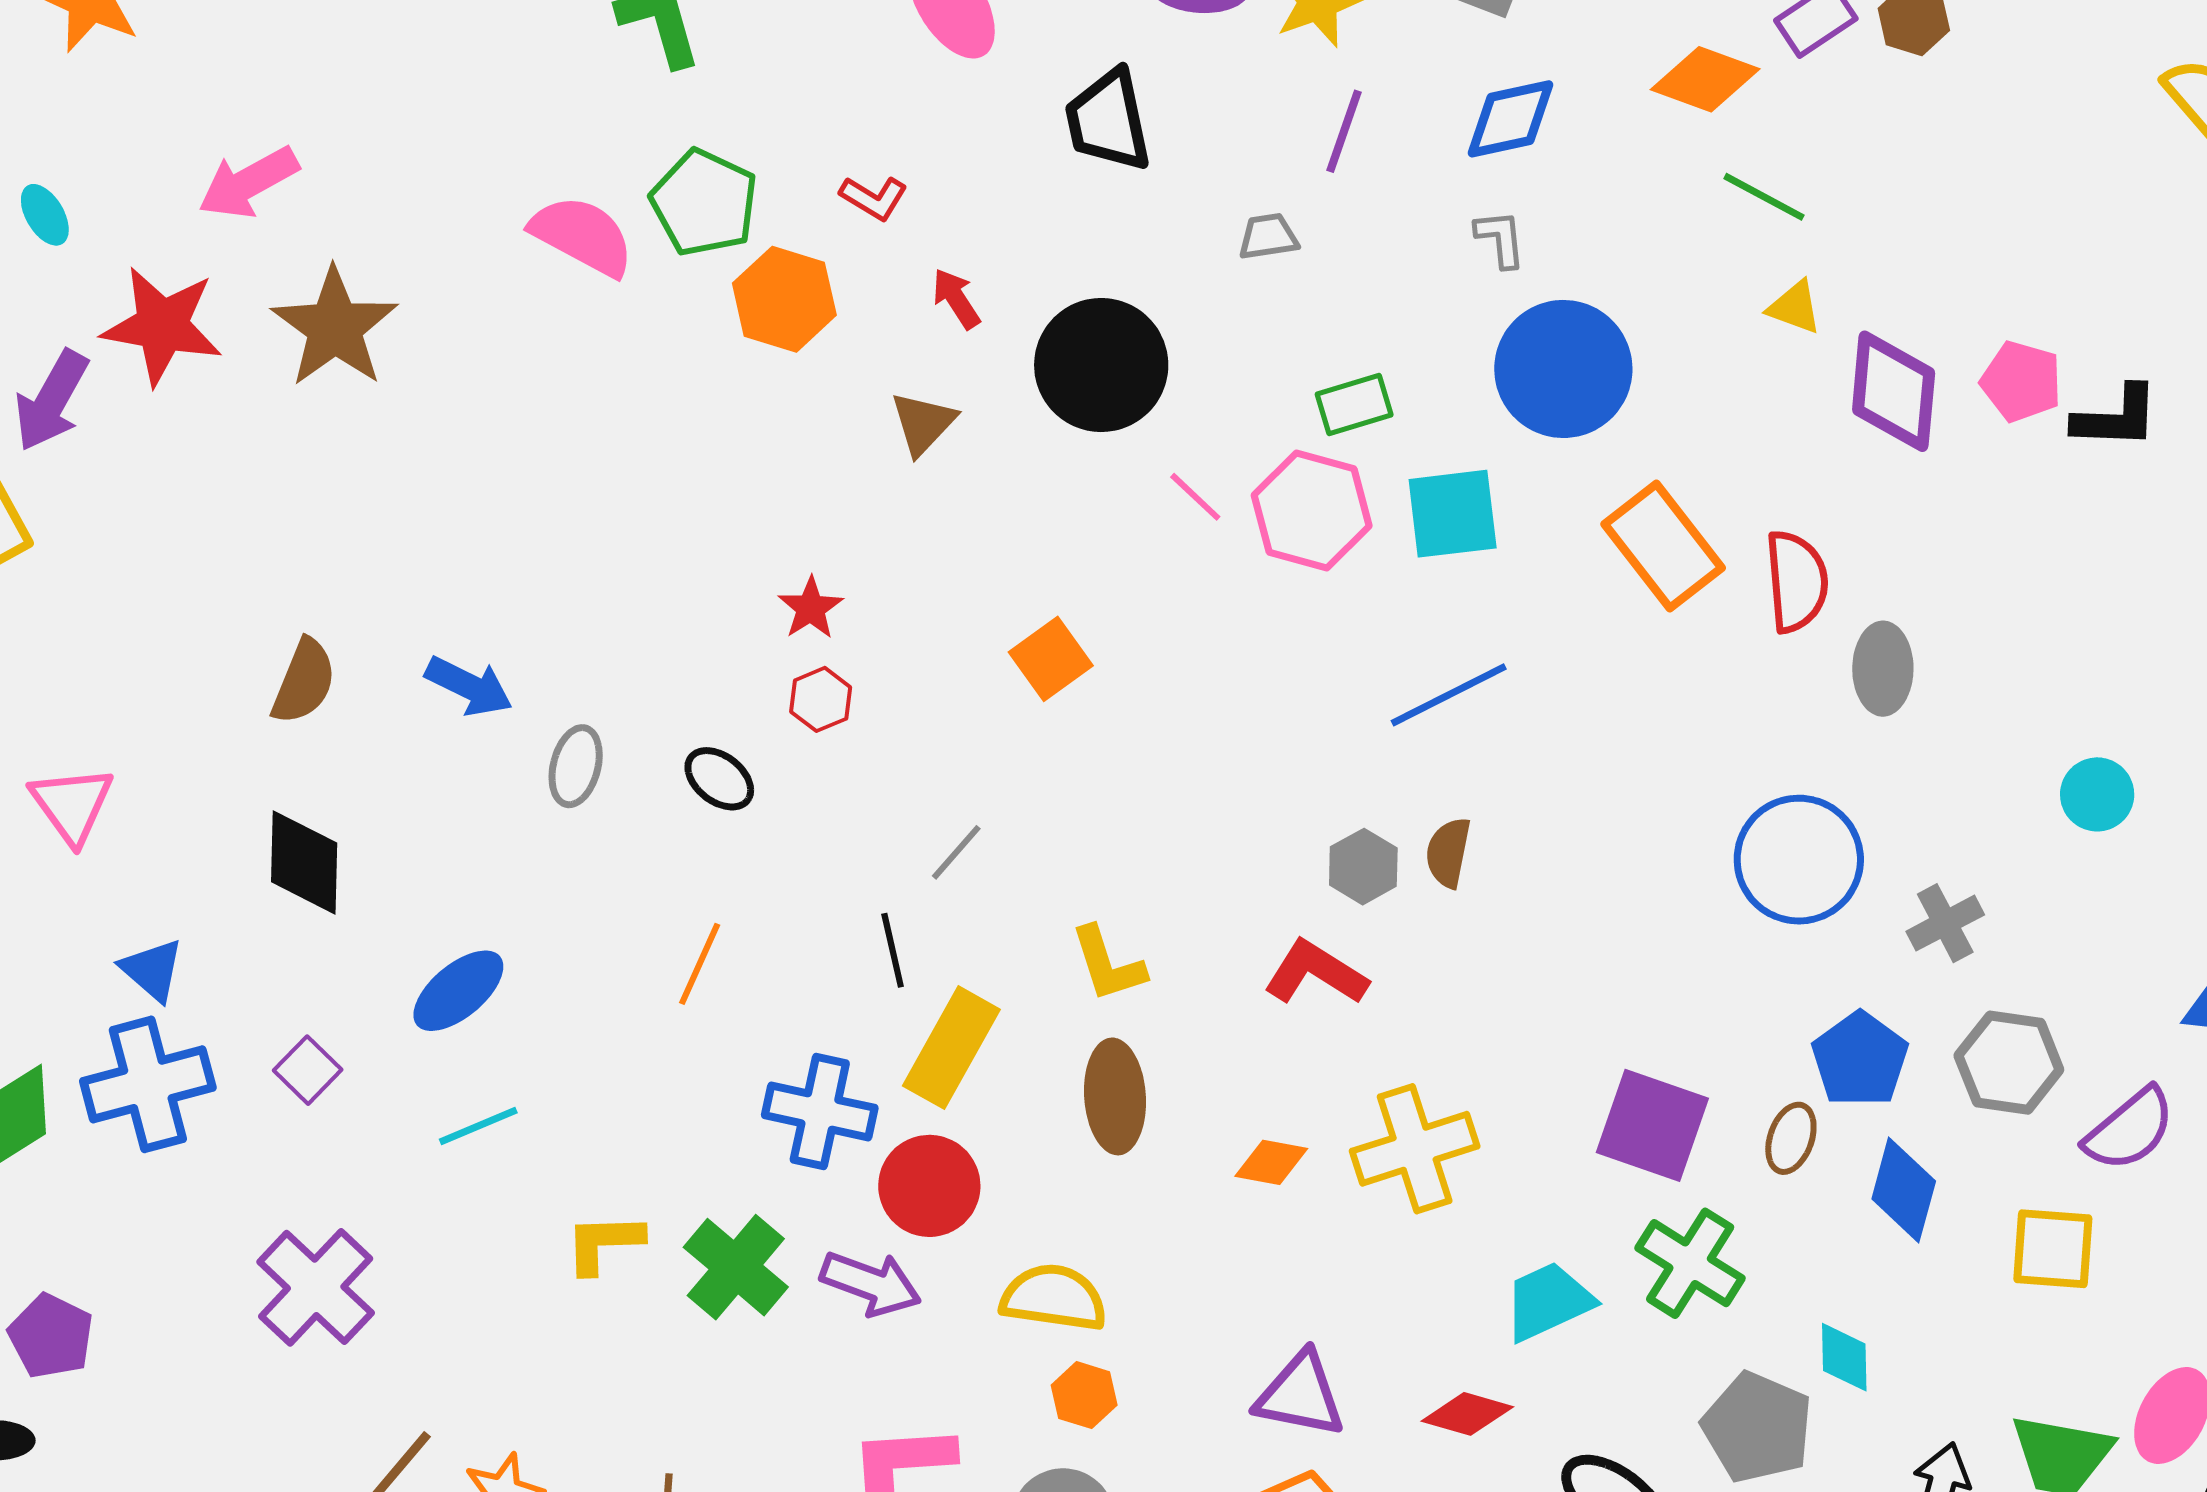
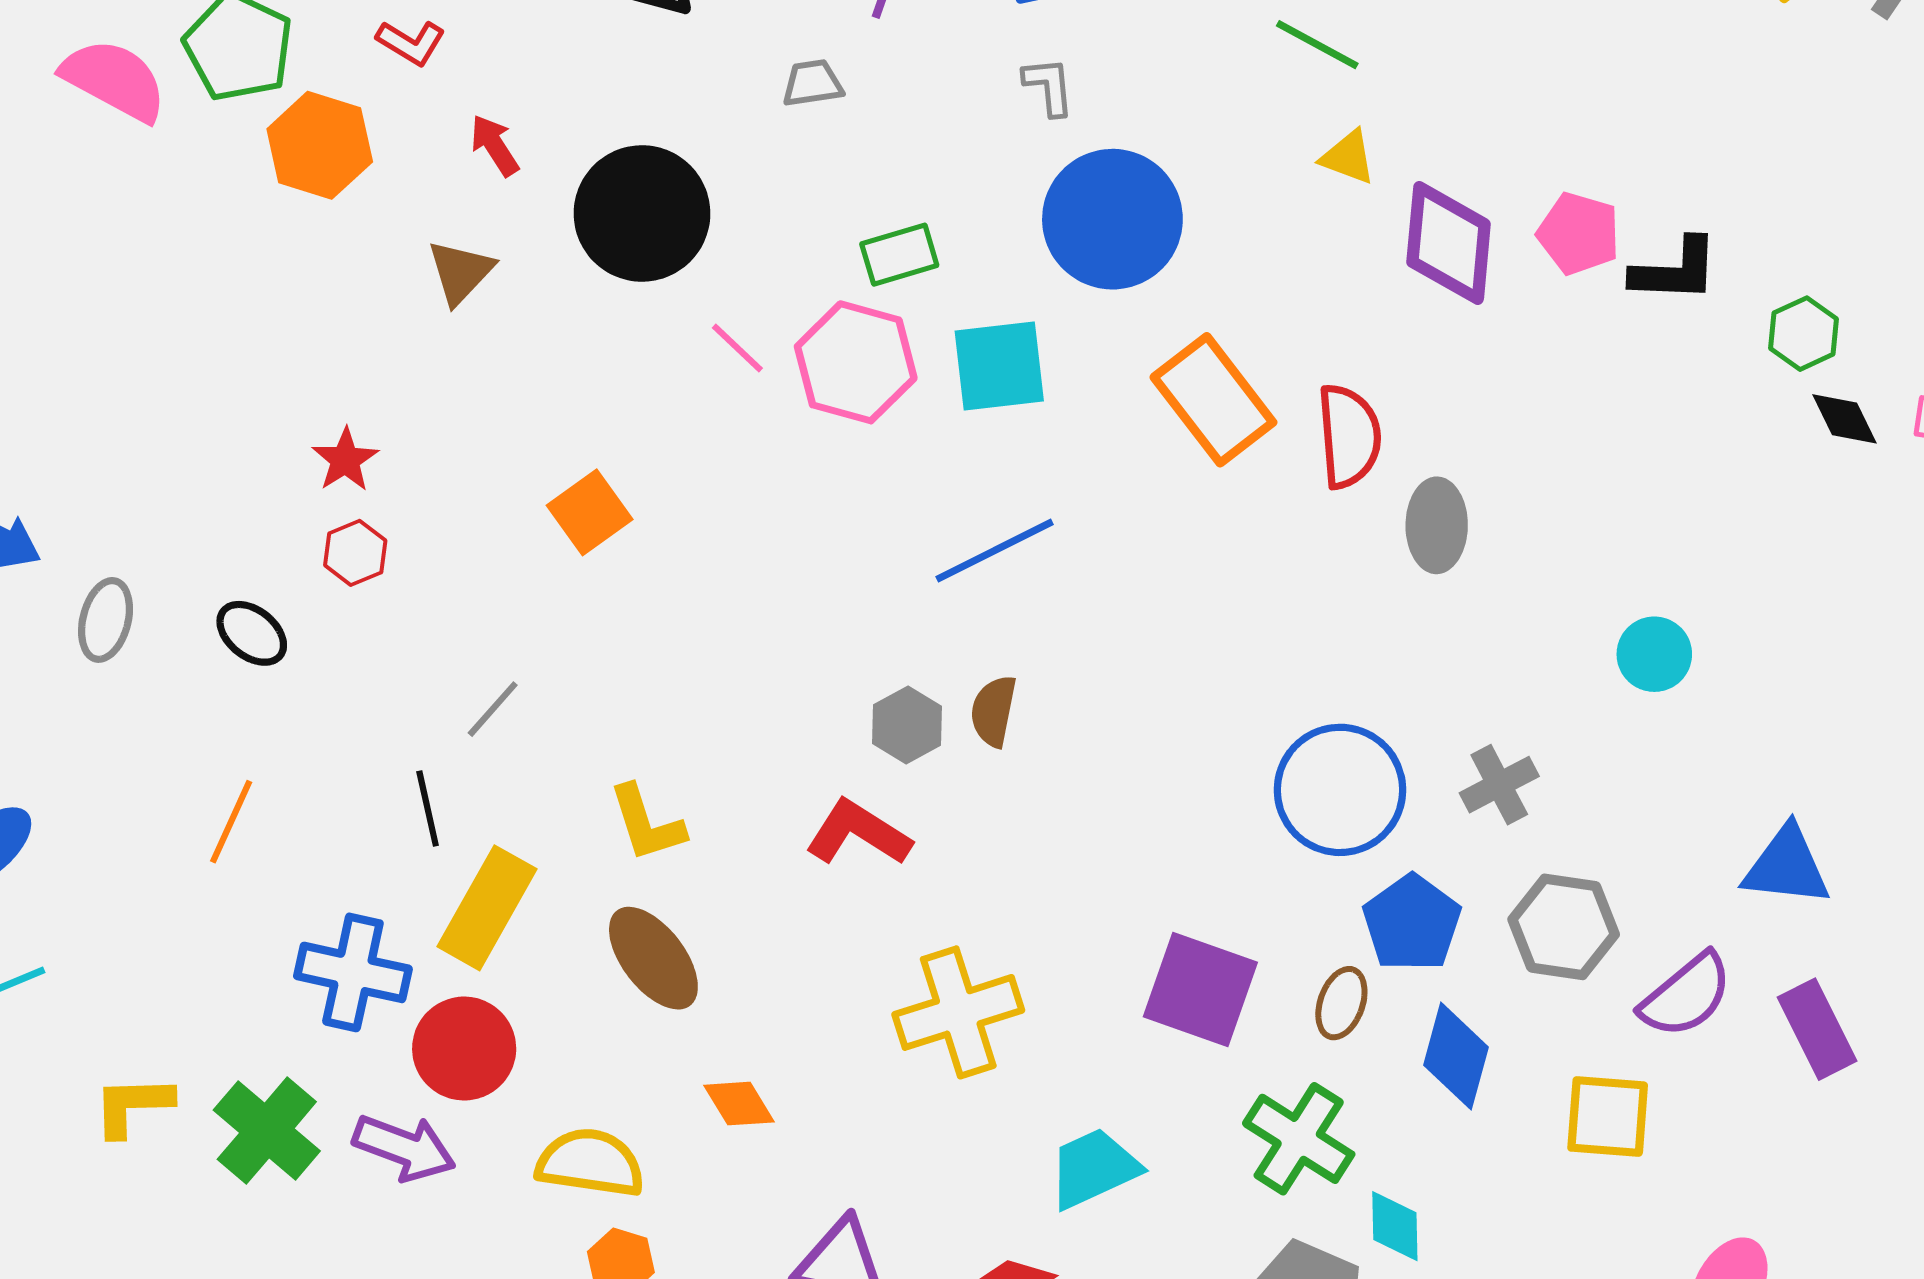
blue circle: (1799, 860) -> (1340, 790), moved
brown ellipse: (1115, 1096) -> (653, 958), turned -34
orange diamond: (1271, 1162) -> (739, 1104), moved, turned 48
green cross: (1690, 1263) -> (1299, 1139), moved

